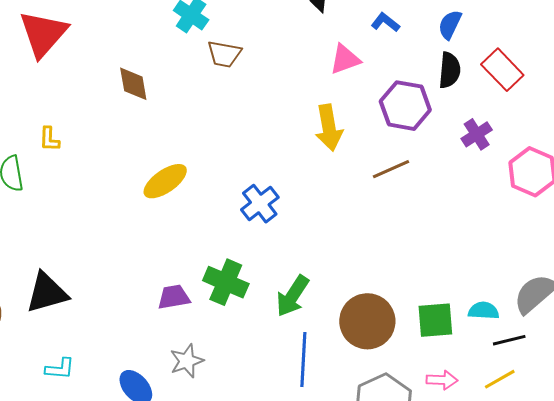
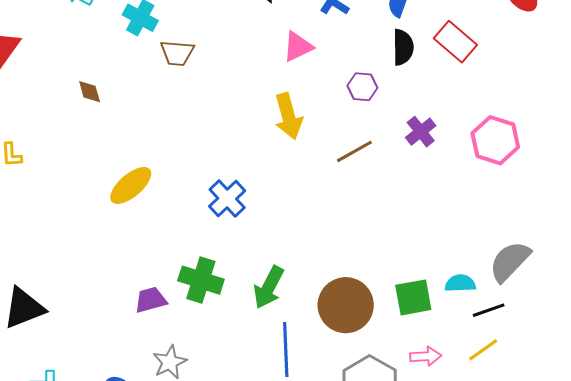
brown diamond: (133, 84) -> (90, 92), size x0.7
purple hexagon: (405, 106) -> (362, 87), size x0.6
purple cross: (477, 134) -> (421, 132), moved

